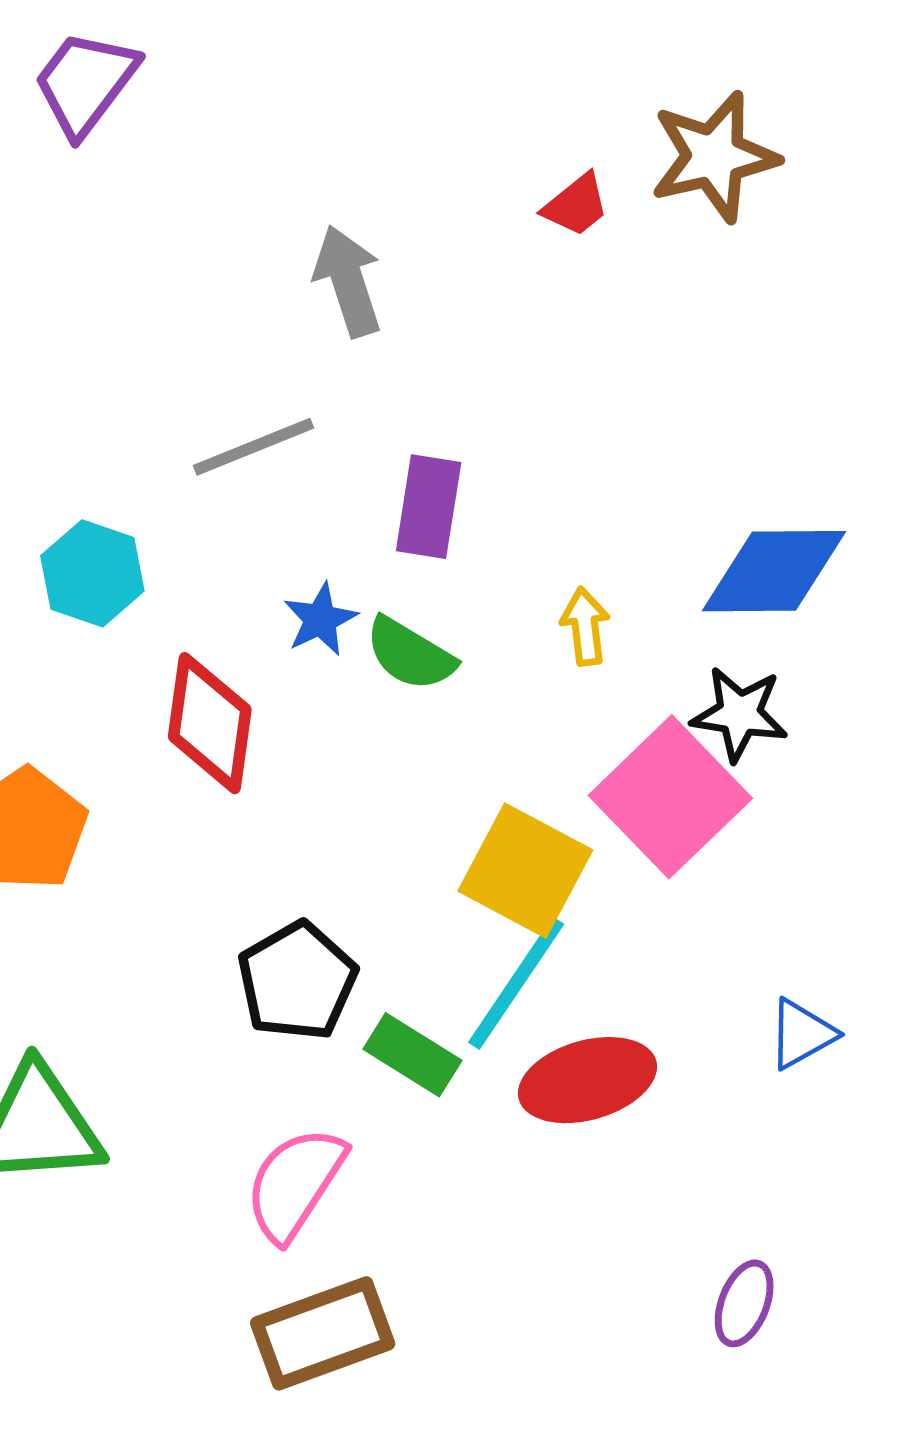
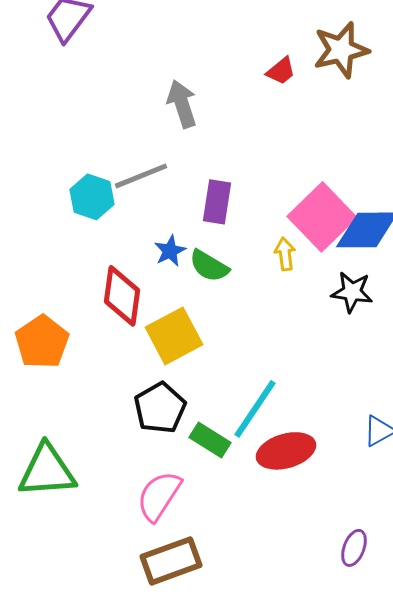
cyan hexagon: (92, 573) -> (92, 197), moved
pink square: (670, 797) -> (322, 217), moved
yellow square: (525, 870) -> (174, 336), moved, turned 34

